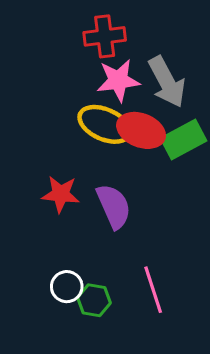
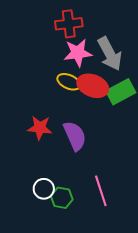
yellow ellipse: (105, 124) -> (69, 82), size x0.7

